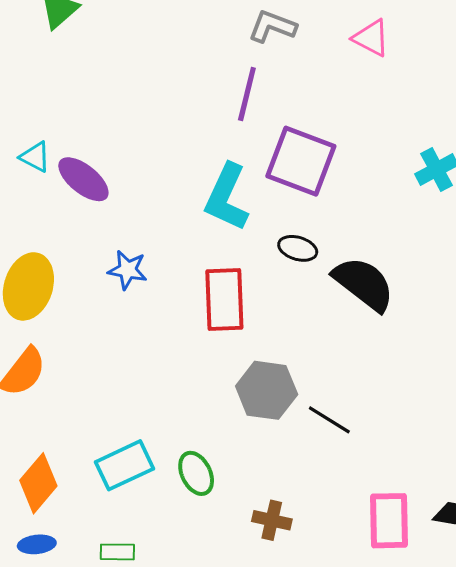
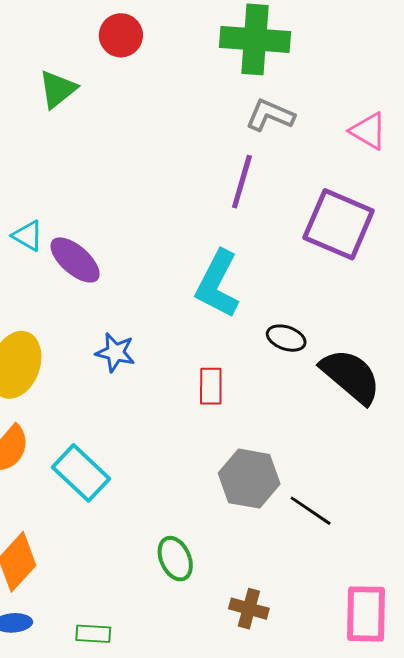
purple square: (301, 161) -> (339, 224), moved
red rectangle: (224, 300) -> (211, 386), size x0.6
cyan rectangle: (125, 465) -> (81, 473), moved, turned 66

